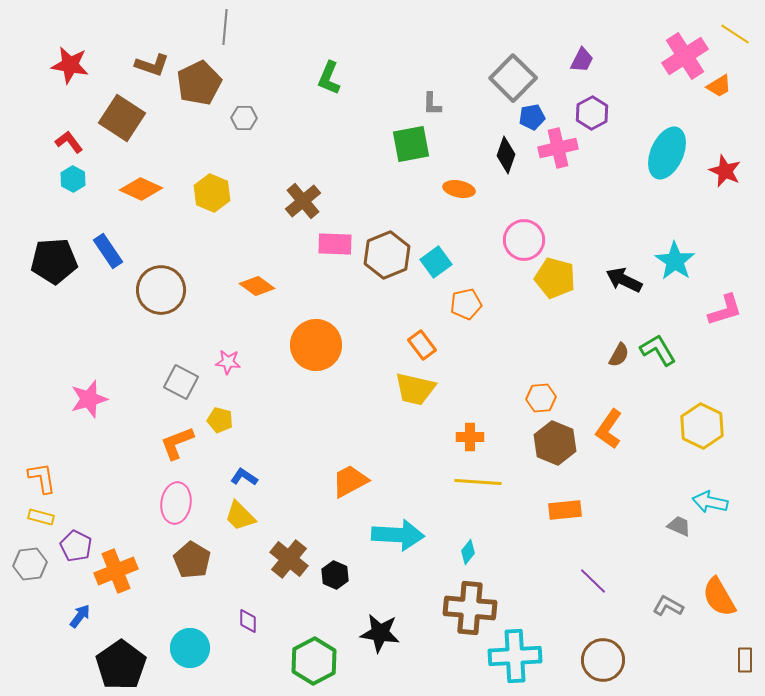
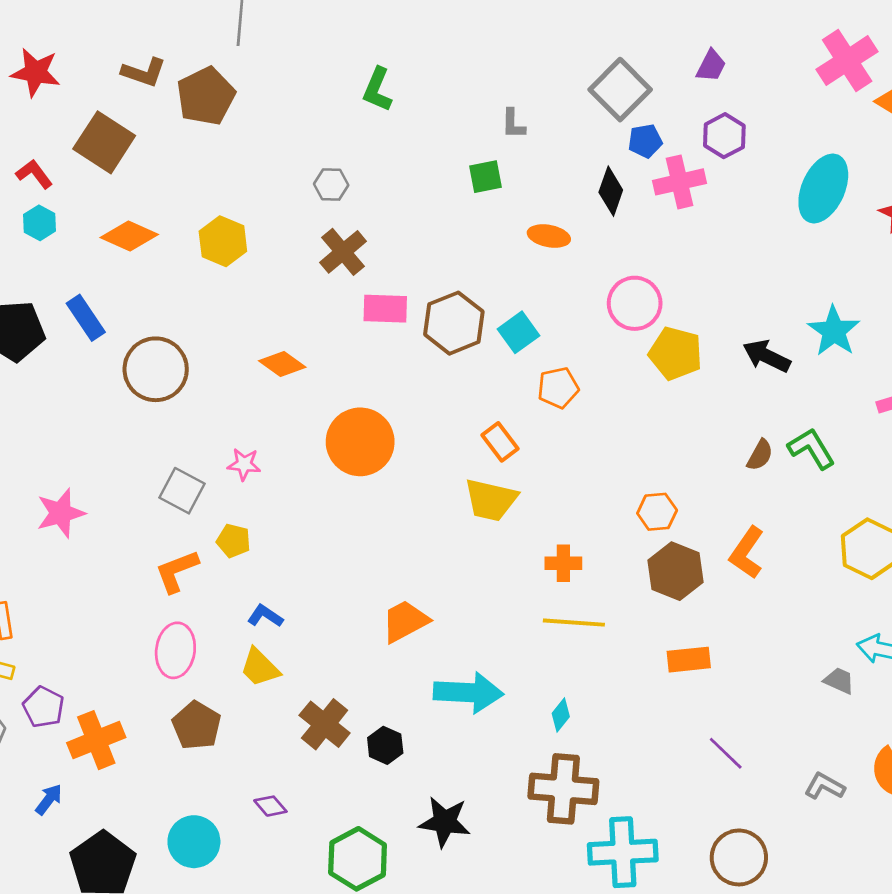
gray hexagon: (244, 118) -> (331, 185), moved
green square: (411, 144) -> (486, 177), size x0.7
purple diamond: (248, 621) -> (270, 806), turned -40

